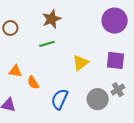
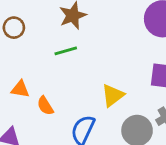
yellow triangle: (80, 63) -> (113, 95), moved

